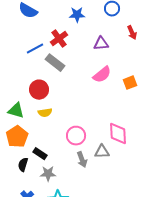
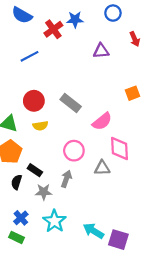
red cross: (59, 39) -> (53, 29), moved
gray rectangle: (55, 63) -> (71, 103), moved
pink semicircle: (102, 75) -> (102, 121), moved
gray arrow: (82, 160) -> (66, 179), moved, turned -140

